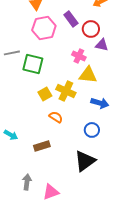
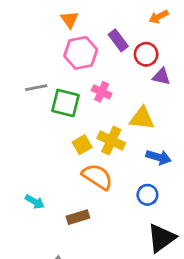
pink cross: (79, 56) -> (102, 92), moved
orange semicircle: (56, 117) -> (97, 177), size x1.6
black triangle: (85, 161) -> (161, 238), moved

